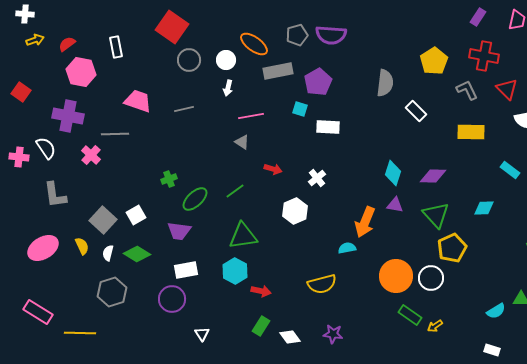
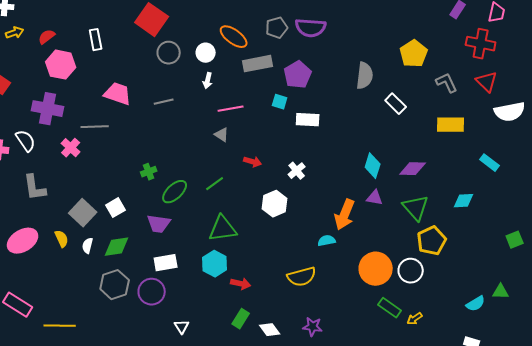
red cross: (484, 56) -> (481, 44), moved
green diamond: (137, 254) -> (117, 247), turned -40
gray hexagon: (112, 292) -> (115, 285), moved

